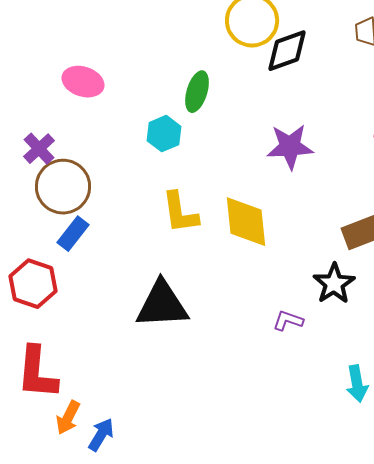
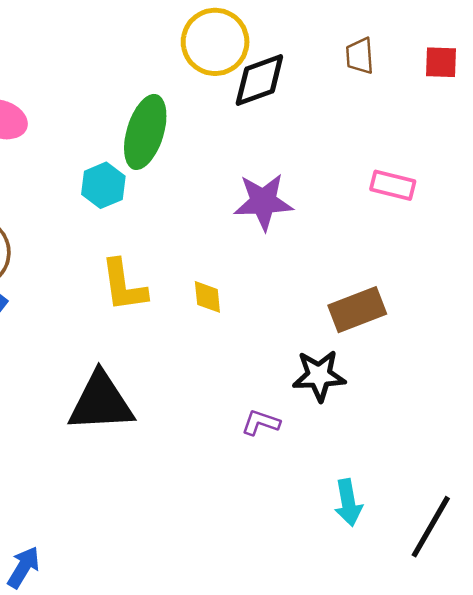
green ellipse: (197, 92) -> (145, 132), size x1.4
yellow diamond: (246, 222) -> (207, 297), size x0.5
black star: (334, 284) -> (319, 376), turned 30

